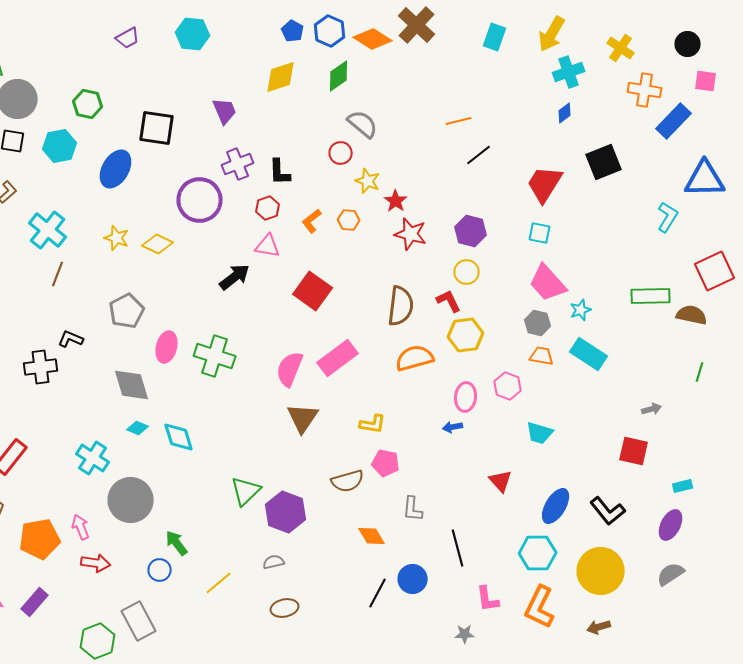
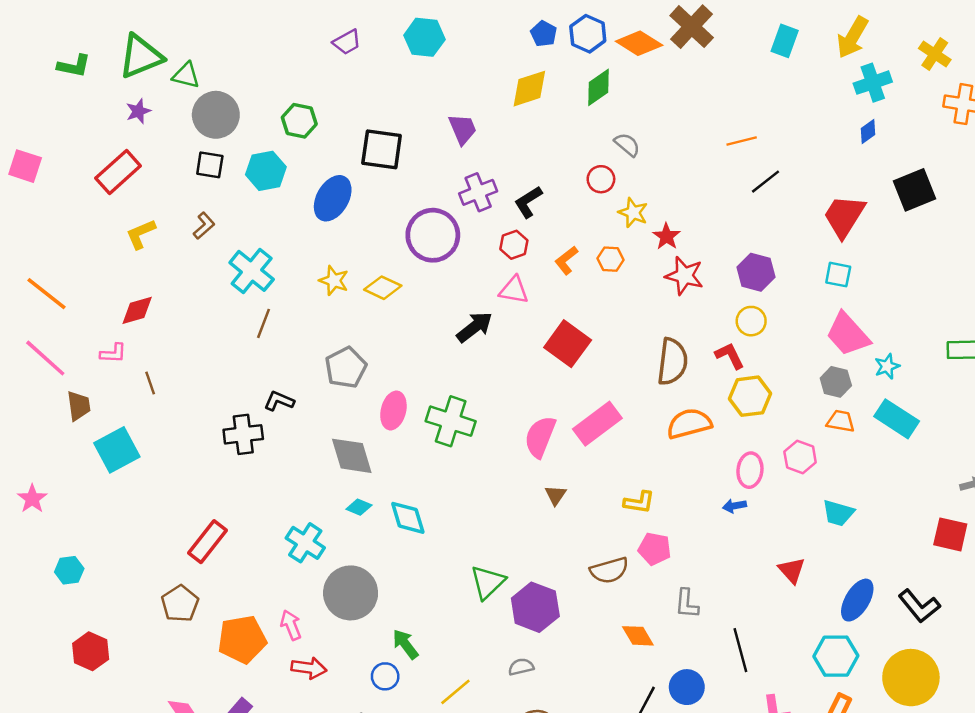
gray semicircle: (363, 124) -> (627, 145), size x0.7
black L-shape: (280, 172) -> (528, 202), turned 60
brown triangle: (303, 418) -> (556, 495), size x0.6

